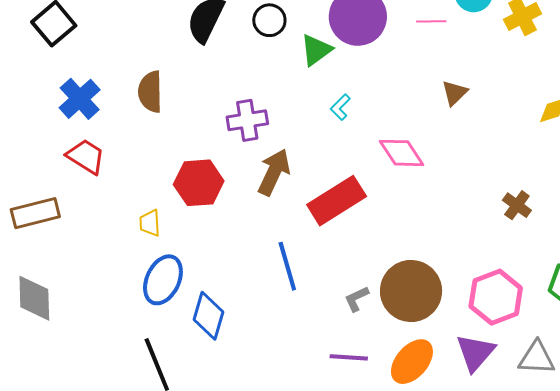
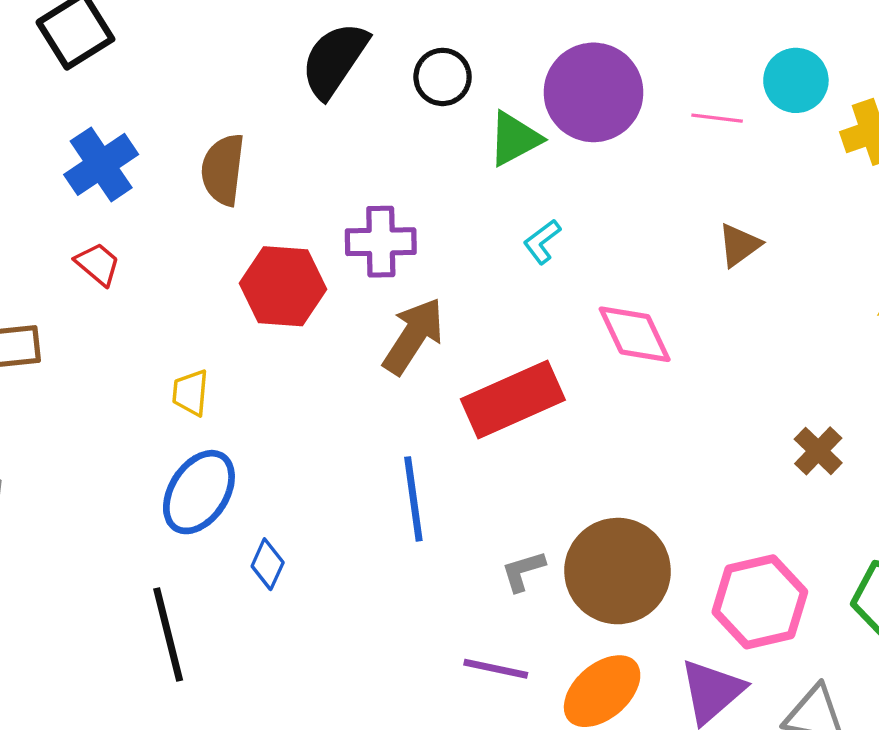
red trapezoid: (86, 156) -> (98, 264), size x0.7
red hexagon: (199, 183) -> (283, 286), moved
blue diamond: (208, 316) -> (268, 564), size x0.6

